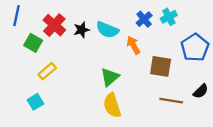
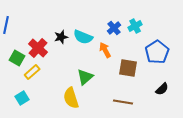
red cross: (54, 25) -> (38, 48), moved
green square: (33, 43) -> (17, 58), moved
brown line: (171, 101) -> (123, 102), moved
yellow semicircle: (112, 105) -> (71, 98), moved

